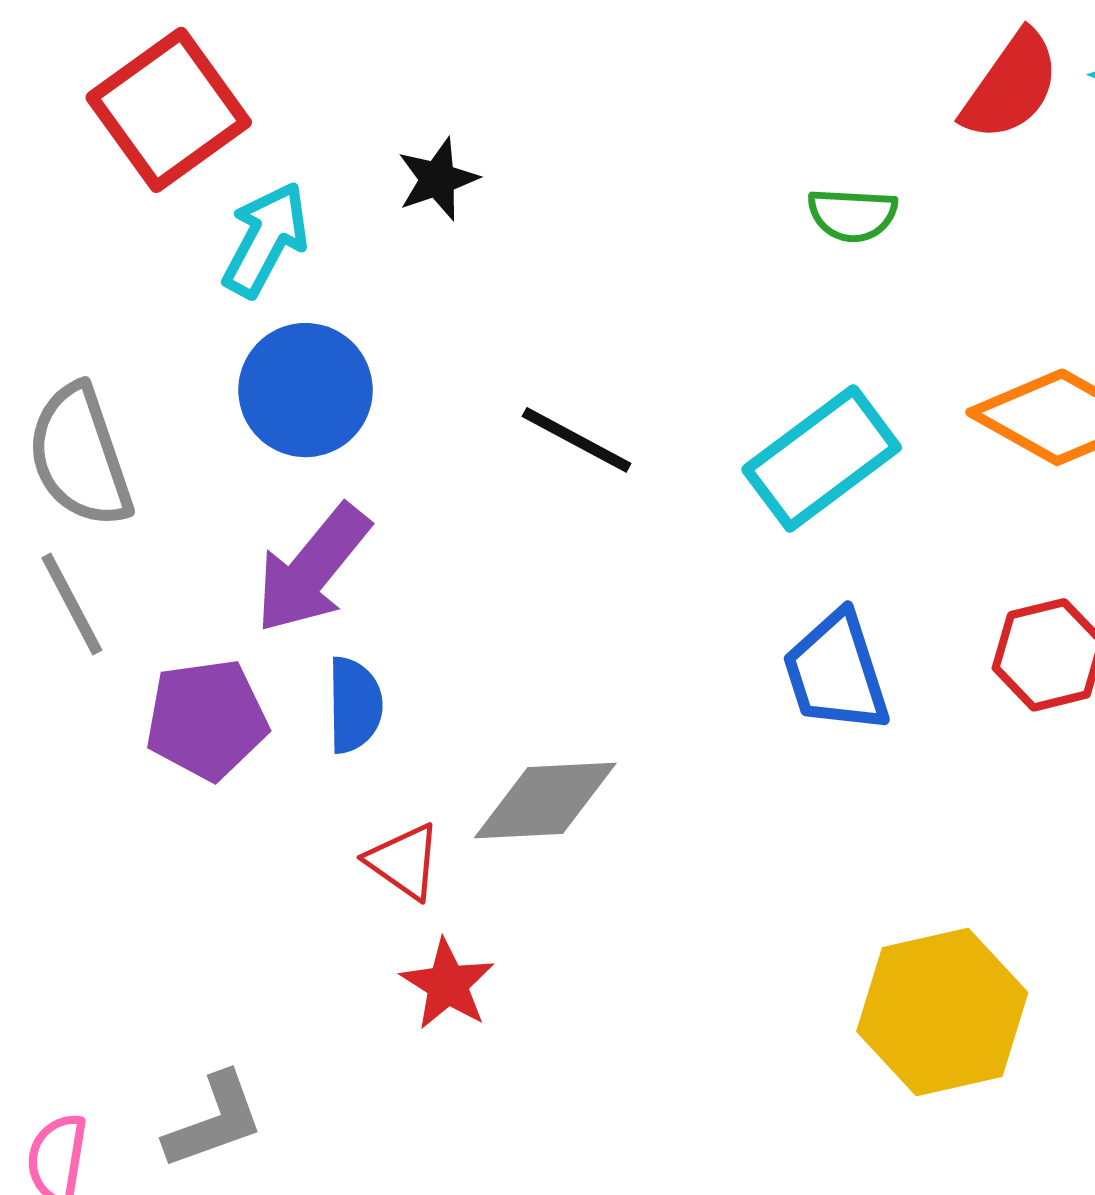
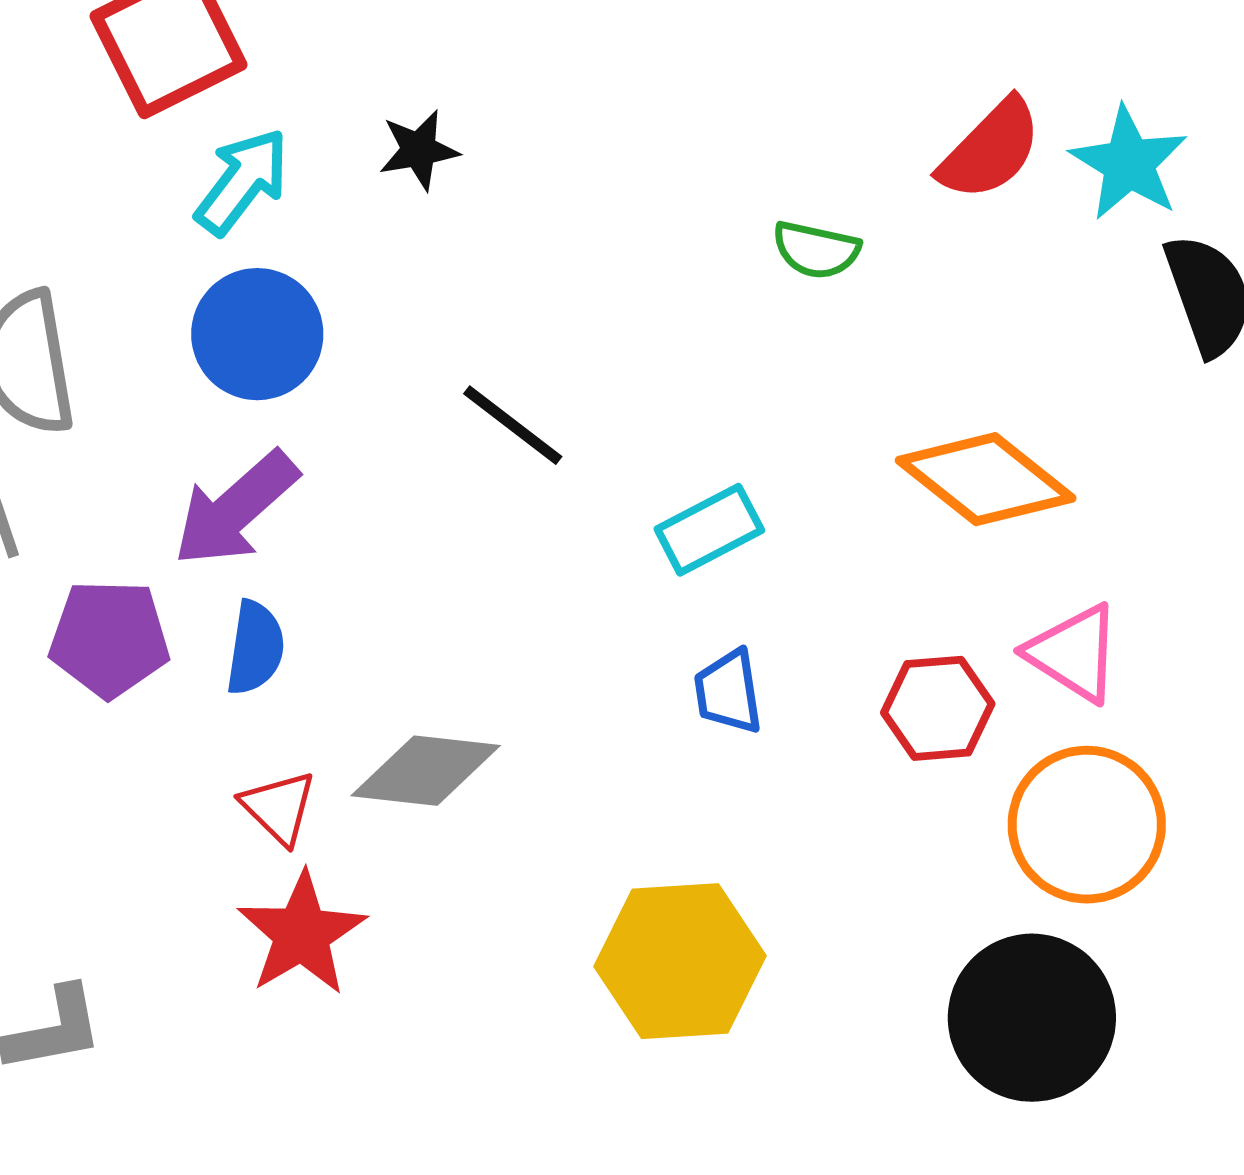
cyan rectangle: (822, 458) -> (709, 530), moved, size x0.7
blue trapezoid: (836, 672) -> (728, 692), size x0.7
red star: (447, 984) -> (302, 934), size x1.4
yellow hexagon: (942, 1012) -> (680, 961), moved

